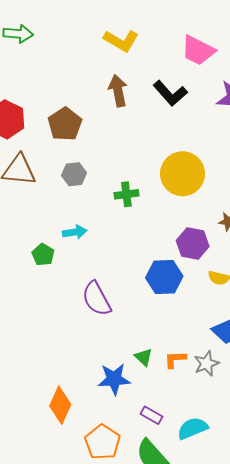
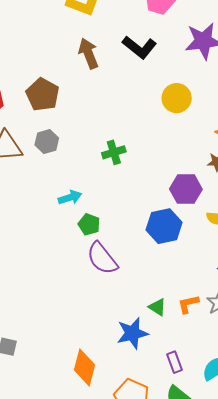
gray hexagon: (74, 174) -> (47, 142), moved
yellow circle: (183, 174) -> (177, 98), moved, size x0.7
green pentagon: (43, 255) -> (89, 224), moved
purple rectangle: (151, 415) -> (175, 362), turned 50

